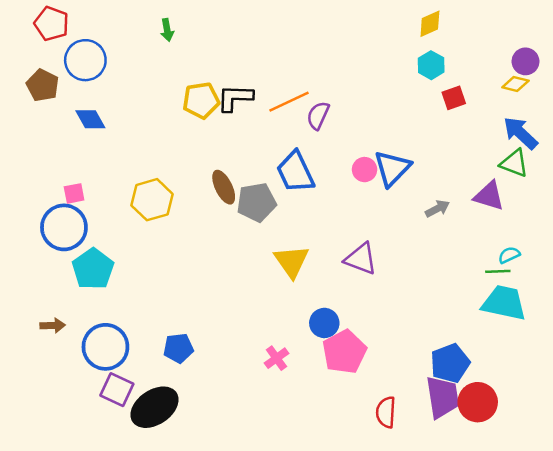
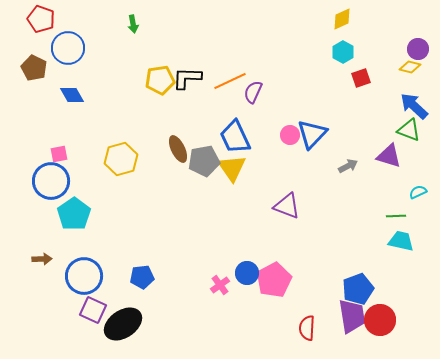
cyan semicircle: (509, 255) -> (418, 192), moved
yellow triangle: (292, 261) -> (232, 168), moved
cyan trapezoid: (504, 303) -> (401, 241), size x0.7
blue circle: (324, 323) -> (247, 273), moved

